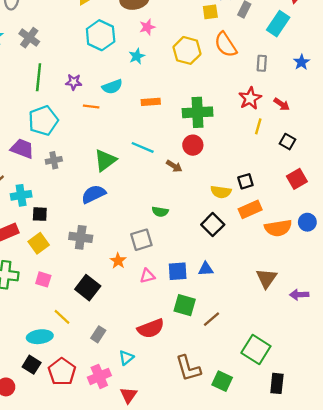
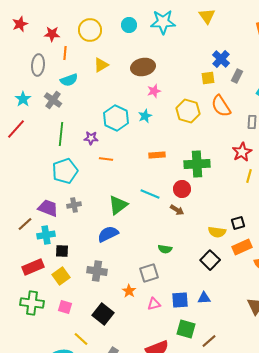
cyan hexagon: (101, 35) -> (116, 118), moved
cyan semicircle: (112, 87) -> (69, 80), moved
red circle: (193, 145) -> (182, 189), moved
purple trapezoid: (22, 149) -> (48, 208), moved

